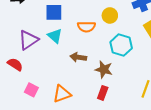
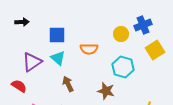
yellow circle: (110, 15) -> (121, 34), moved
brown arrow: (78, 57) -> (68, 84), moved, turned 56

